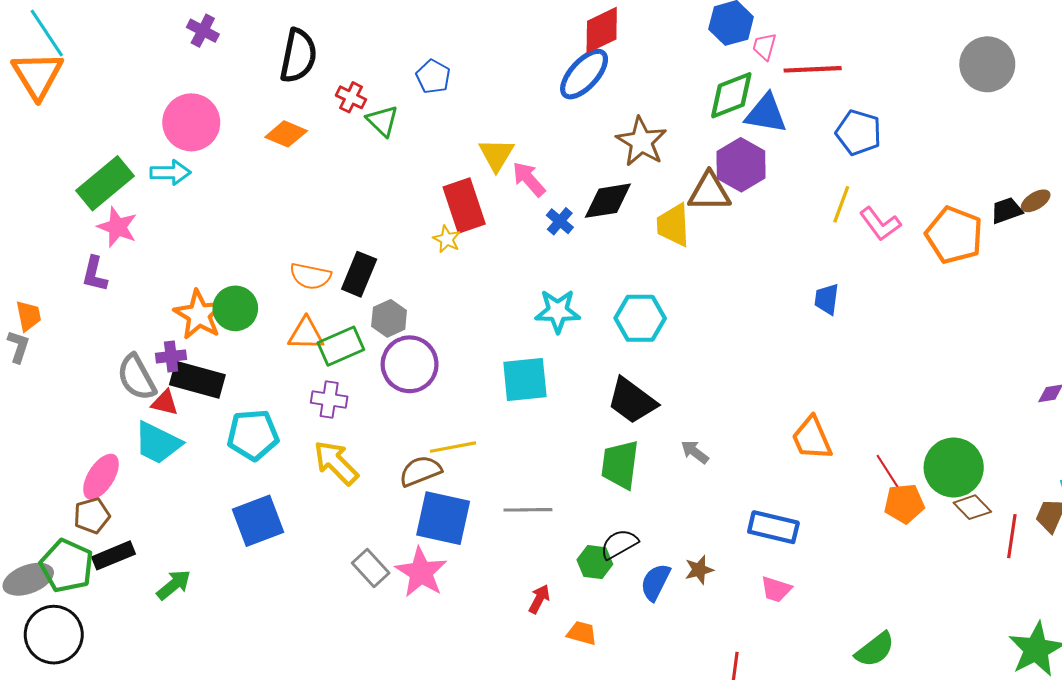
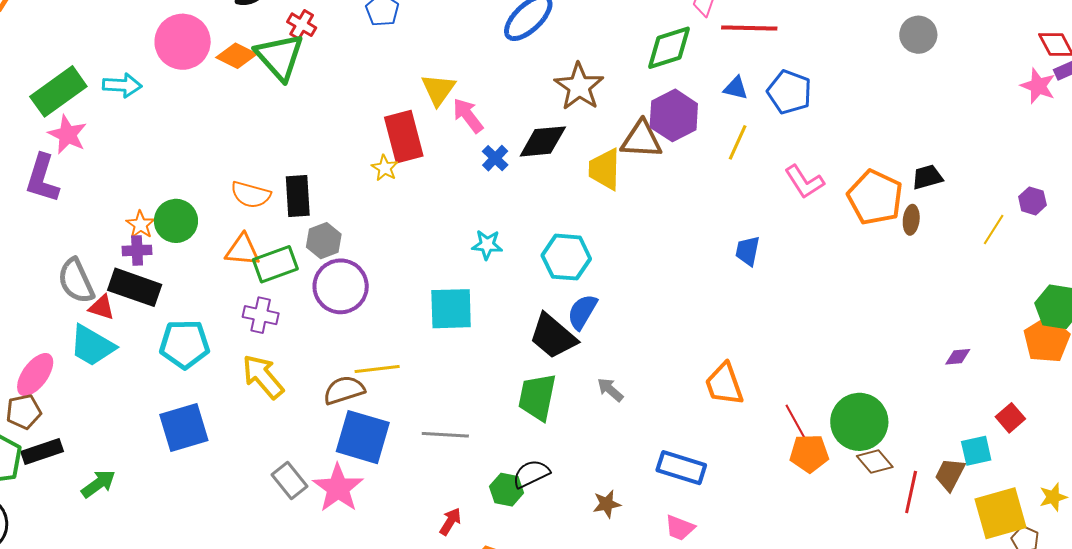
gray circle: (987, 64) -> (918, 35), size x0.7
blue triangle: (766, 114) -> (736, 88), moved, size x0.6
green triangle: (382, 121) -> (280, 57), moved, size x1.6
pink circle: (191, 122) -> (183, 42), moved
brown ellipse: (1036, 201) -> (911, 220), moved, turned -56
yellow line: (841, 204) -> (738, 142), moved
purple L-shape: (95, 274) -> (42, 178), size x1.4
black rectangle: (359, 274) -> (298, 196), turned -30
cyan star: (558, 311) -> (487, 245), size x0.7
orange star: (199, 315) -> (140, 225), size x0.6
purple cross: (171, 356) -> (137, 250), moved
blue semicircle: (655, 582) -> (582, 312), moved

